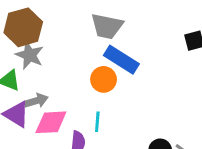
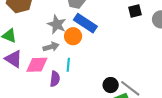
gray star: (30, 55) -> (57, 24), moved
gray arrow: (36, 101) -> (51, 47), moved

